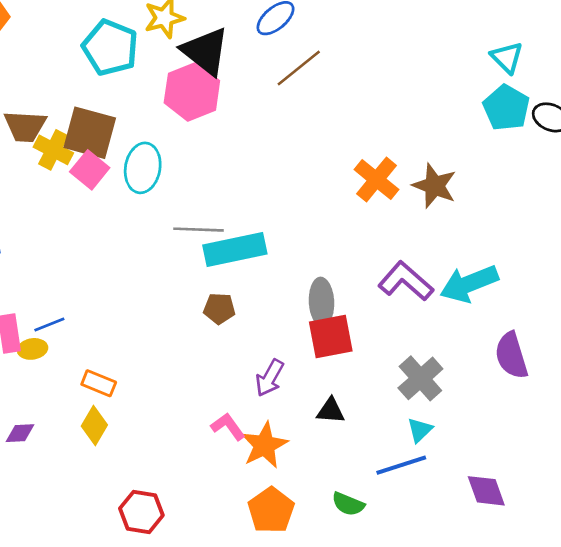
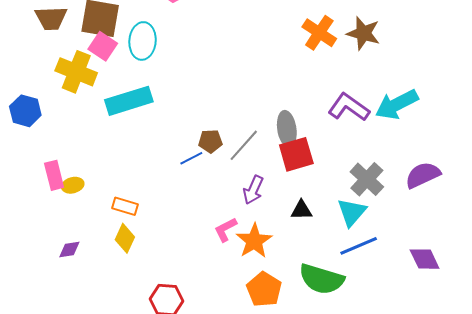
yellow cross: (53, 150) -> (76, 72), moved, size x1.4
gray line: (199, 230) -> (244, 145), moved, turned -45
cyan rectangle: (235, 250) -> (129, 101), moved
blue line: (49, 324) -> (191, 158), moved
purple semicircle: (511, 355) -> (423, 175), moved, turned 87
pink L-shape: (228, 427) -> (226, 230), turned -76
cyan triangle: (420, 430) -> (352, 212), moved, size x1.5
green semicircle: (348, 504) -> (322, 279), size x1.8

